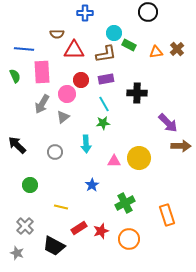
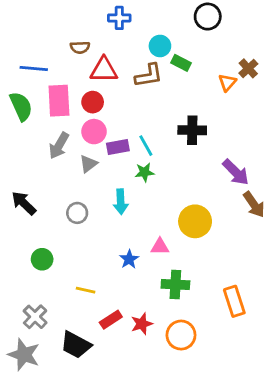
orange triangle: (156, 52) -> (227, 82), moved, turned -40
green semicircle: (15, 76) -> (21, 106), size x1.5
purple rectangle: (106, 79) -> (118, 147), moved
red circle: (81, 80) -> (93, 102), moved
brown arrow: (181, 146) -> (254, 205), turned 54
pink triangle: (114, 161) -> (160, 247), moved
green cross: (125, 203) -> (175, 285), turned 30
gray star: (17, 253) -> (24, 355), size x1.6

